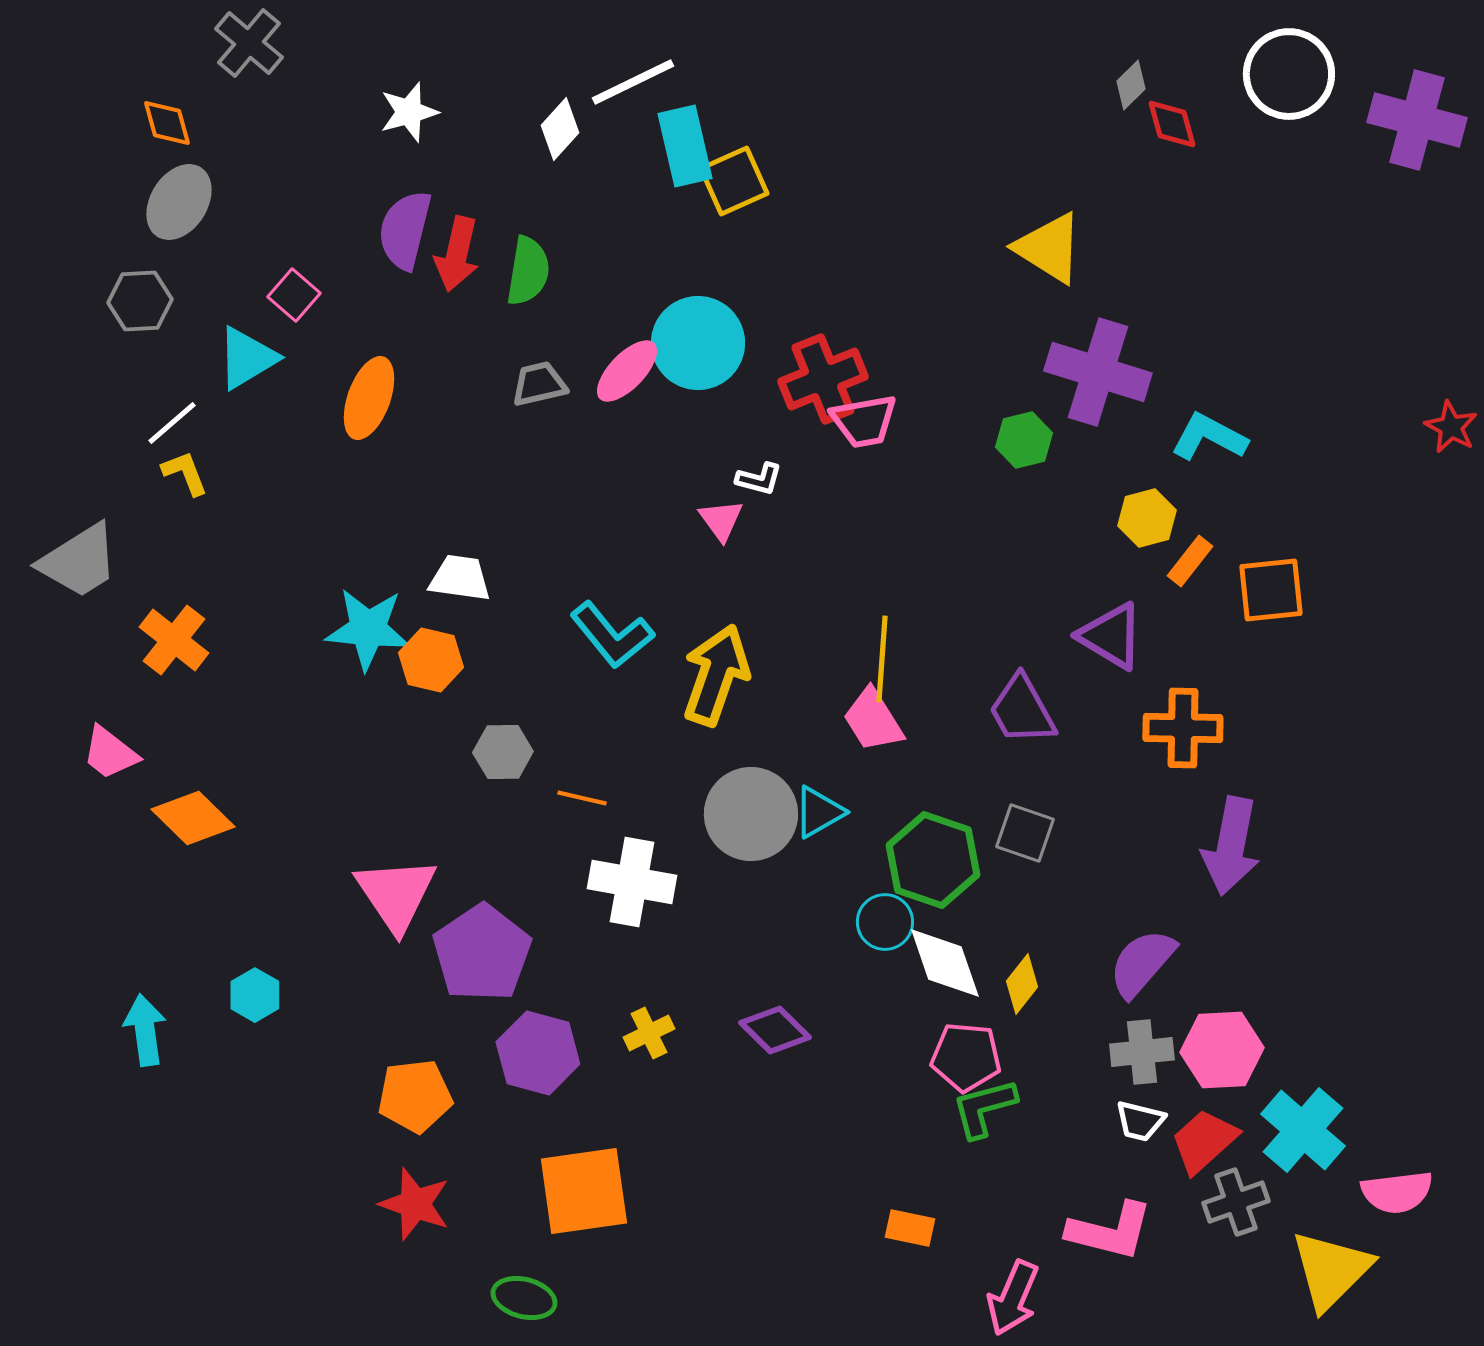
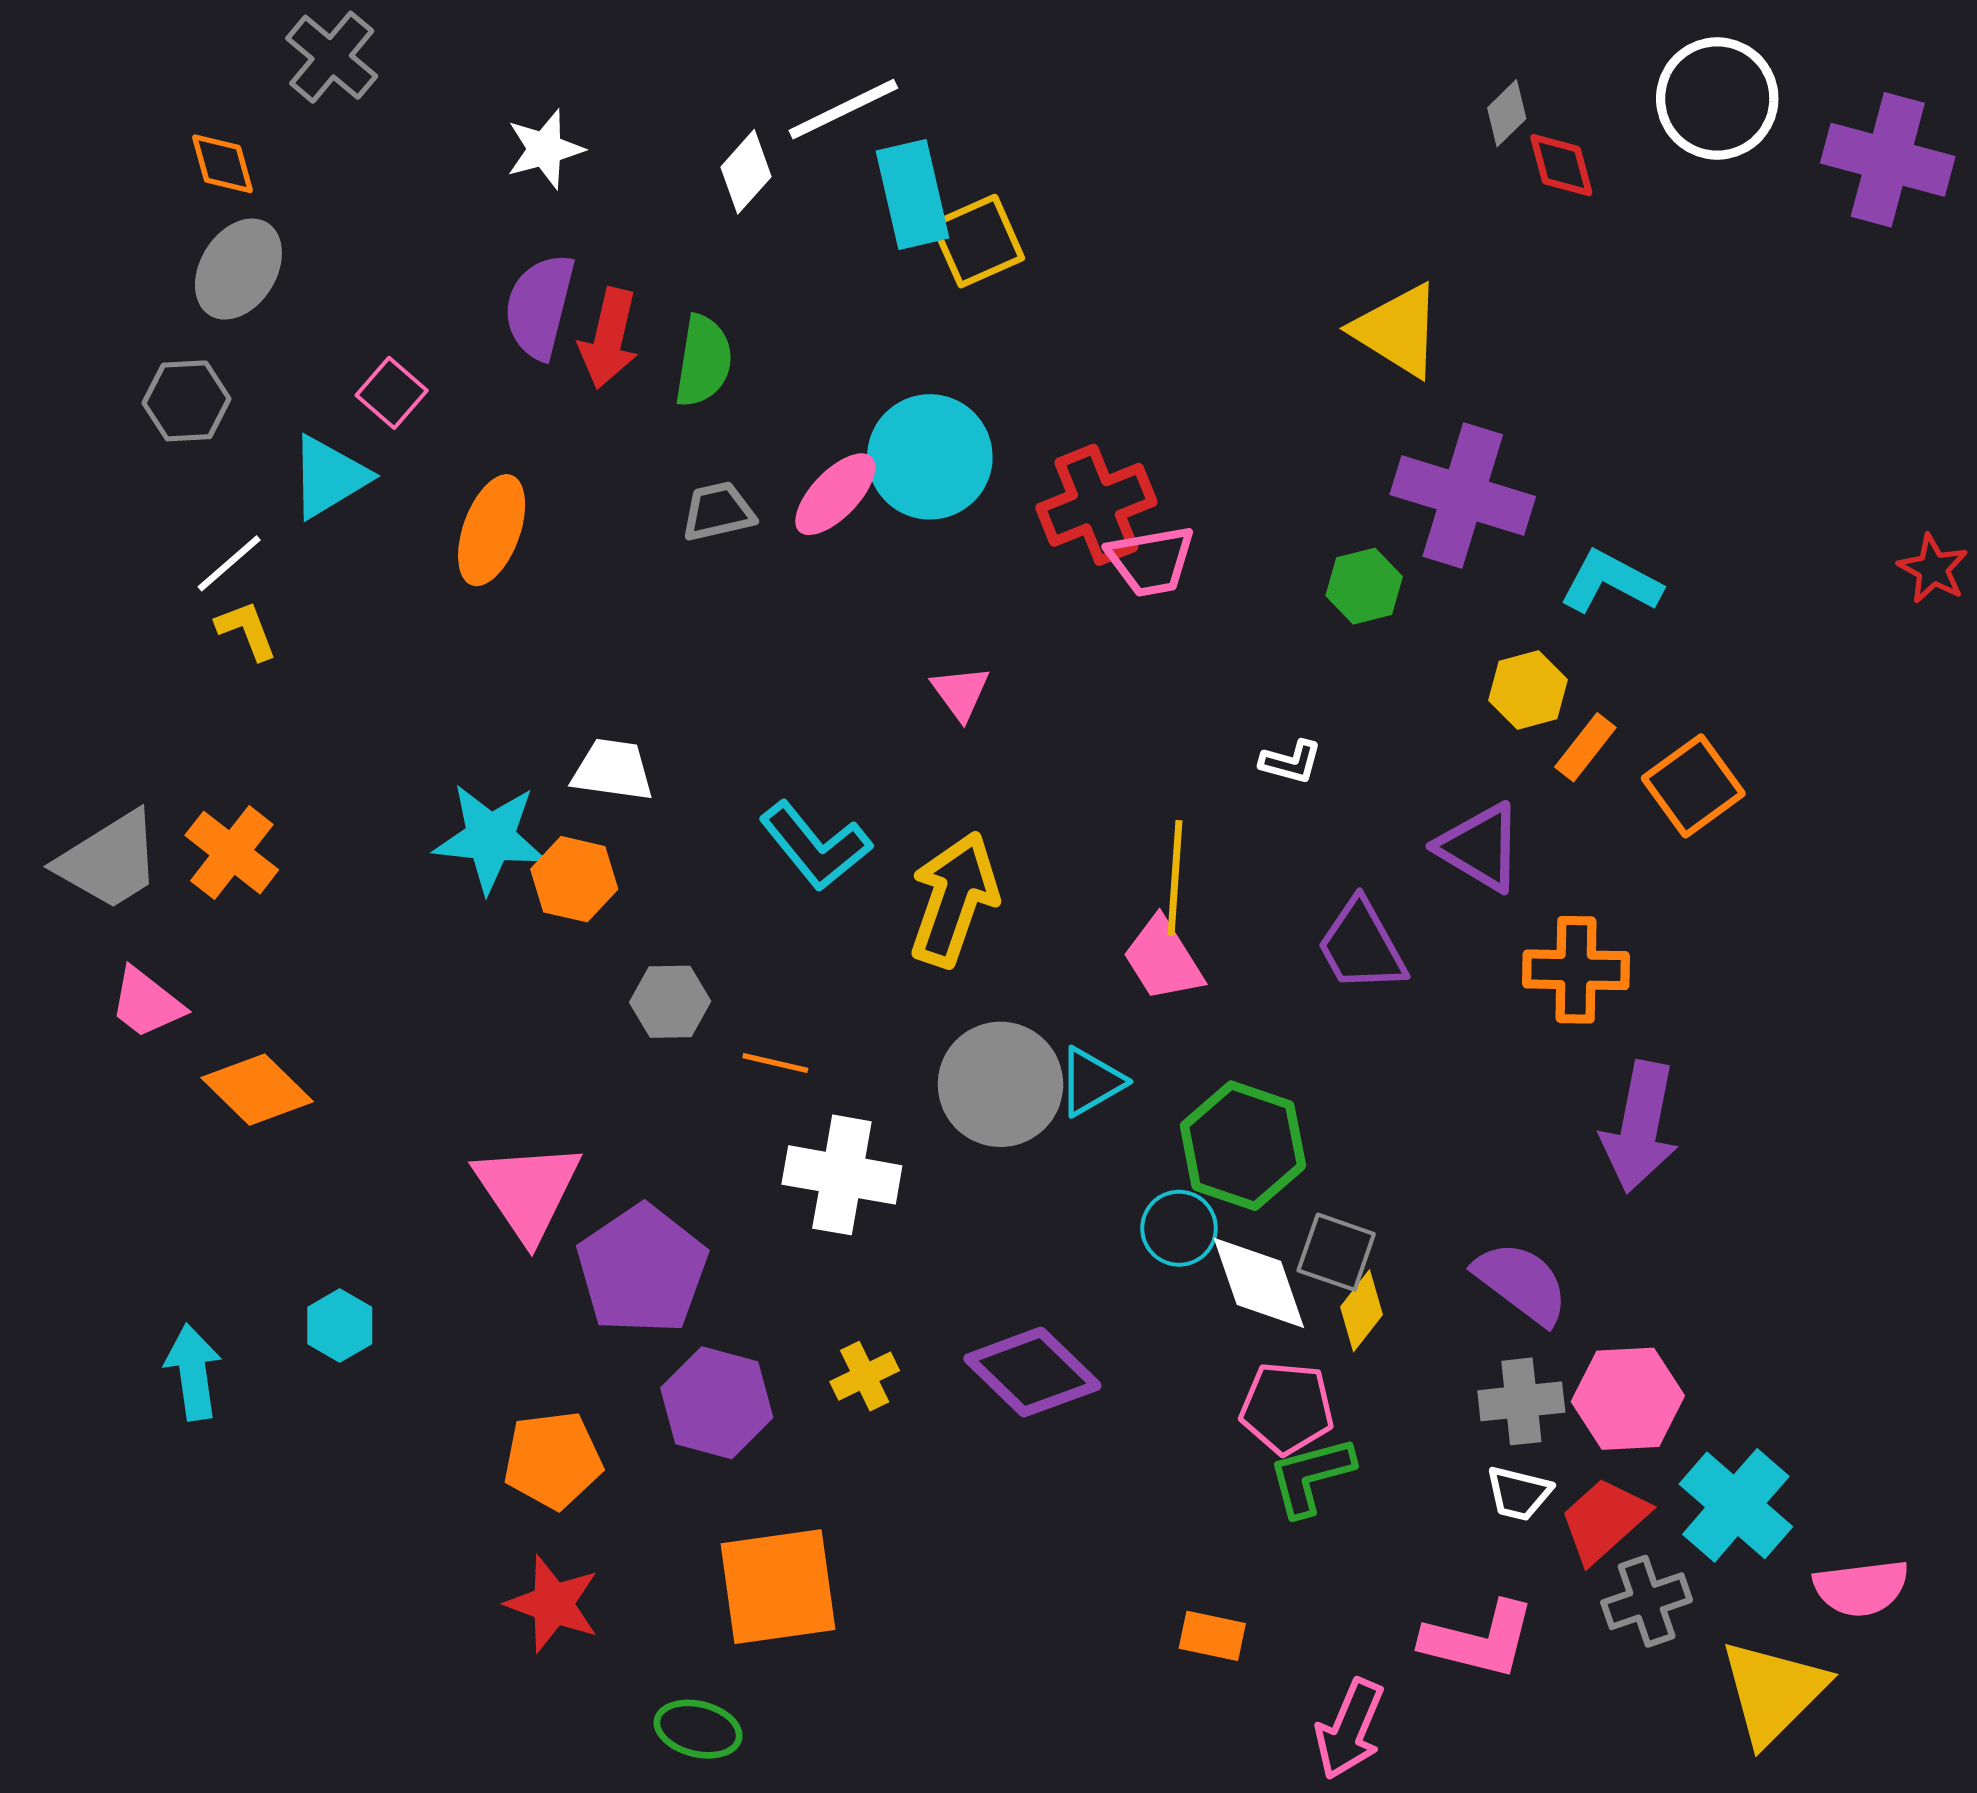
white L-shape: (759, 479) -> (1291, 762), moved
gray trapezoid: (79, 561) -> (109, 861), moved
orange square: (1271, 590) -> (1693, 786), turned -30
gray square: (1025, 833) -> (1336, 1252), moved
purple semicircle: (1142, 963) -> (1521, 1283), turned 86
purple diamond: (775, 1030) -> (1032, 1372), size x1.4

